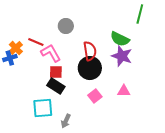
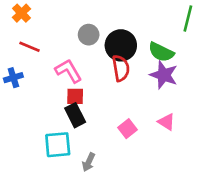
red line: (36, 42) -> (30, 47), moved
orange cross: (16, 48) -> (21, 13), moved
black circle: (90, 68) -> (121, 45), moved
black rectangle: (56, 86) -> (75, 115), turned 30
pink triangle: (124, 91) -> (166, 122), turned 32

